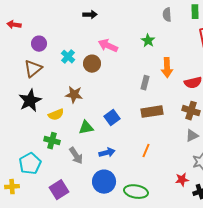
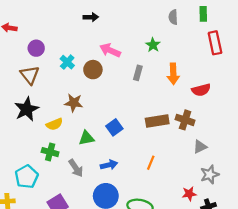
brown triangle: (33, 69) -> (30, 75), turned -30
gray rectangle: (145, 83) -> (138, 73), moved
brown cross: (191, 111) -> (185, 120), moved

